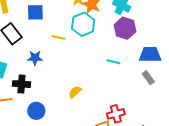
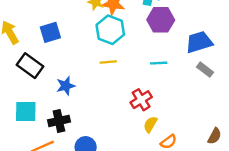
yellow line: (59, 37) -> (108, 62), moved
yellow semicircle: (75, 92) -> (150, 124), moved
red cross: (116, 114) -> (141, 100), moved

